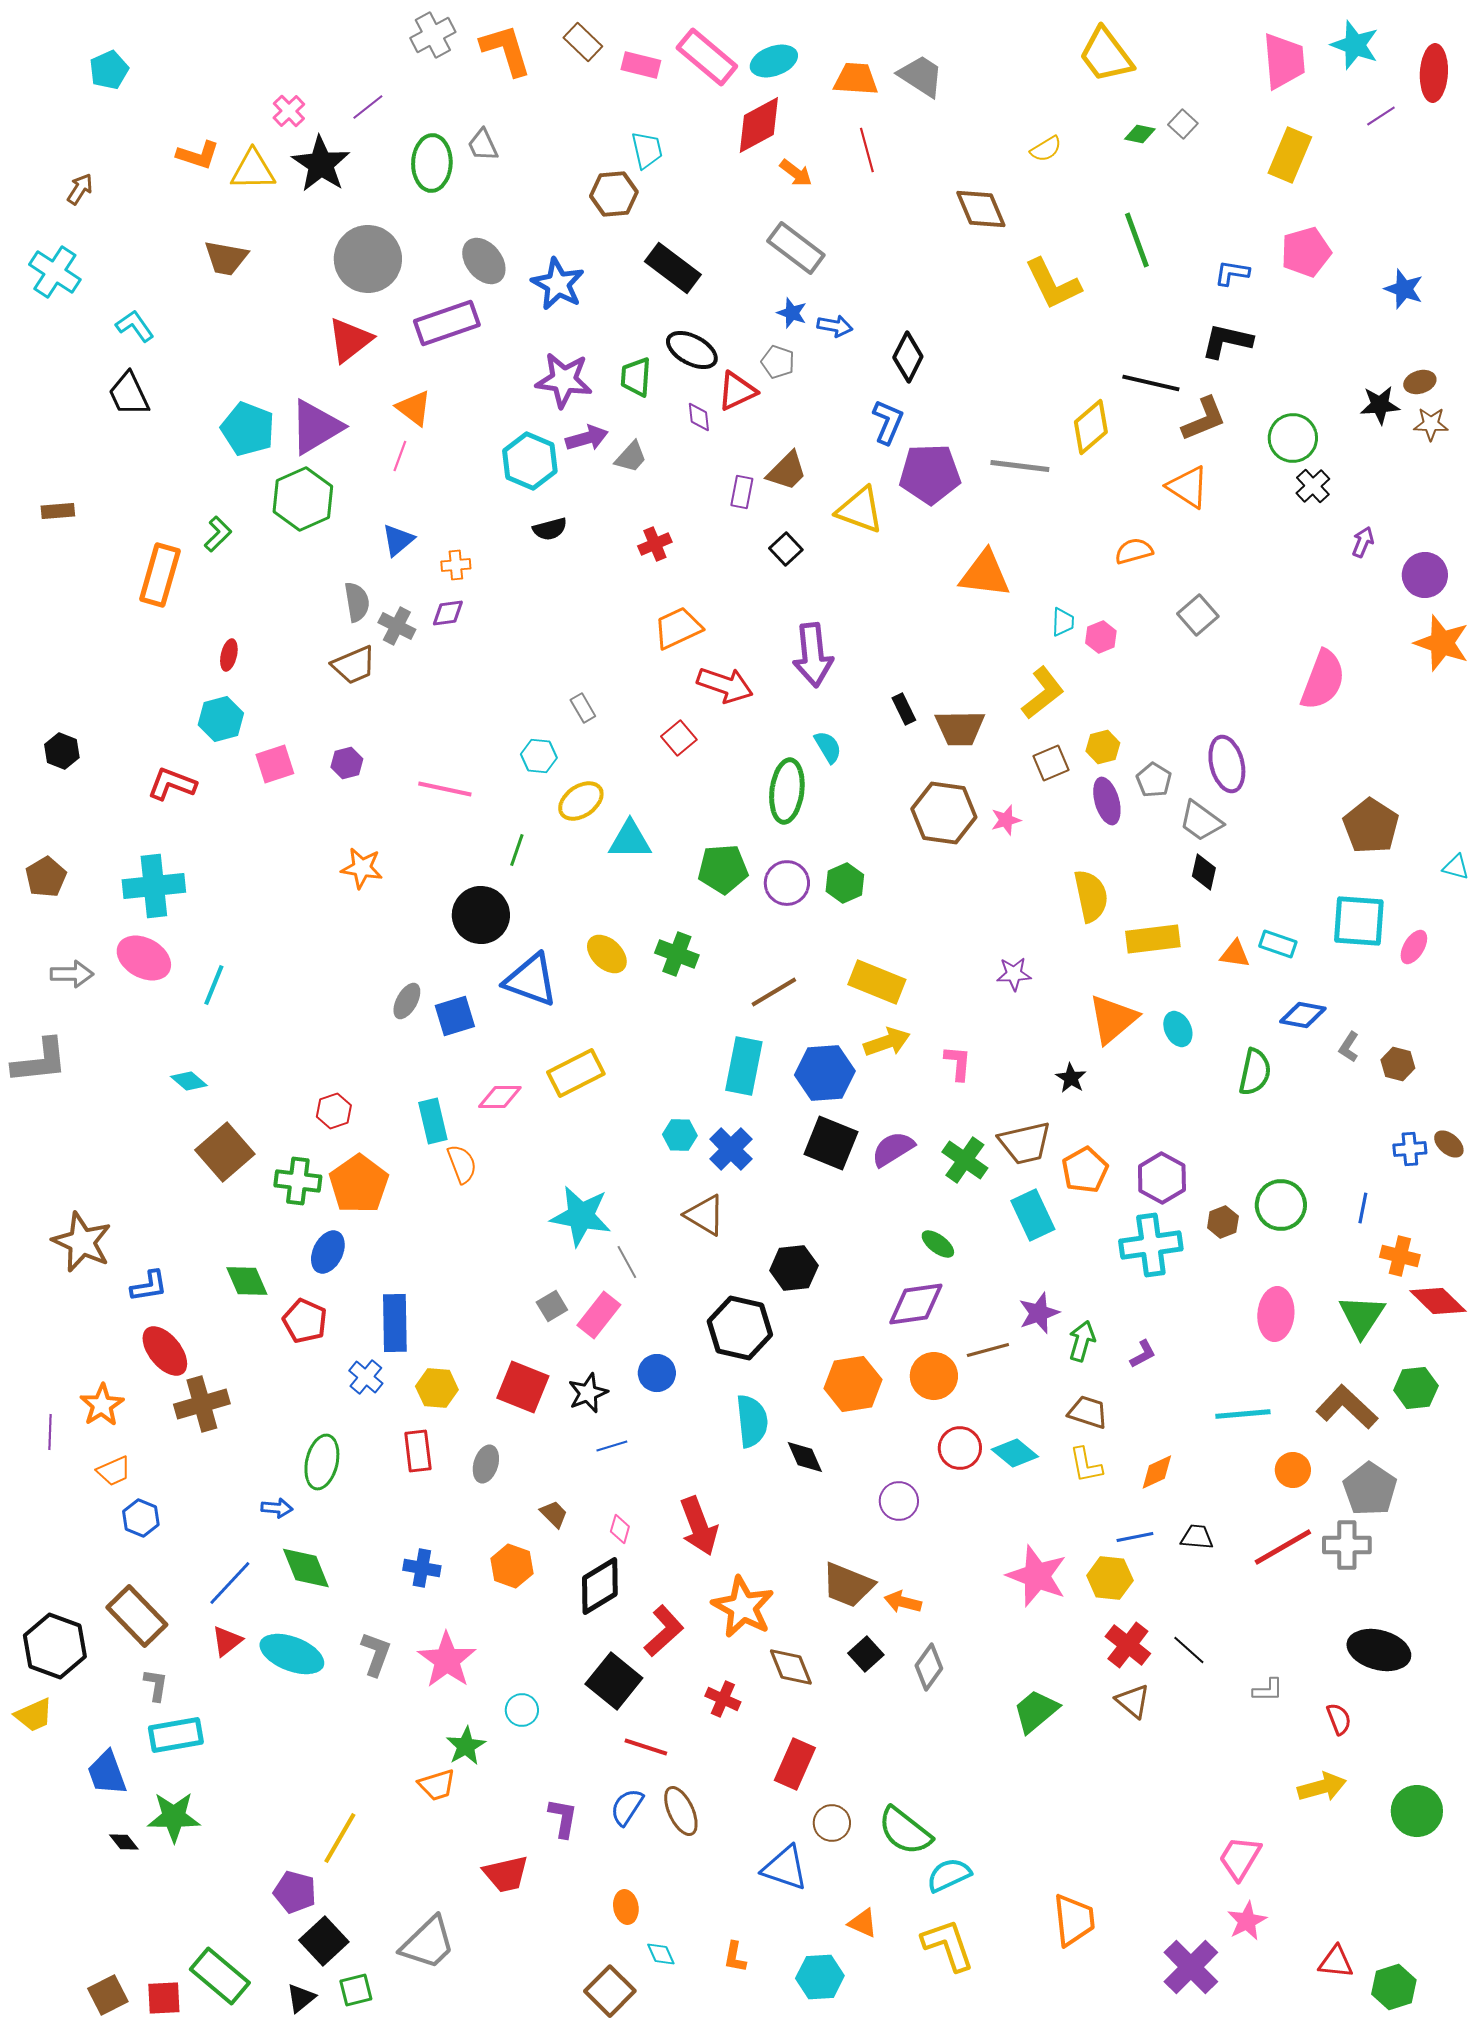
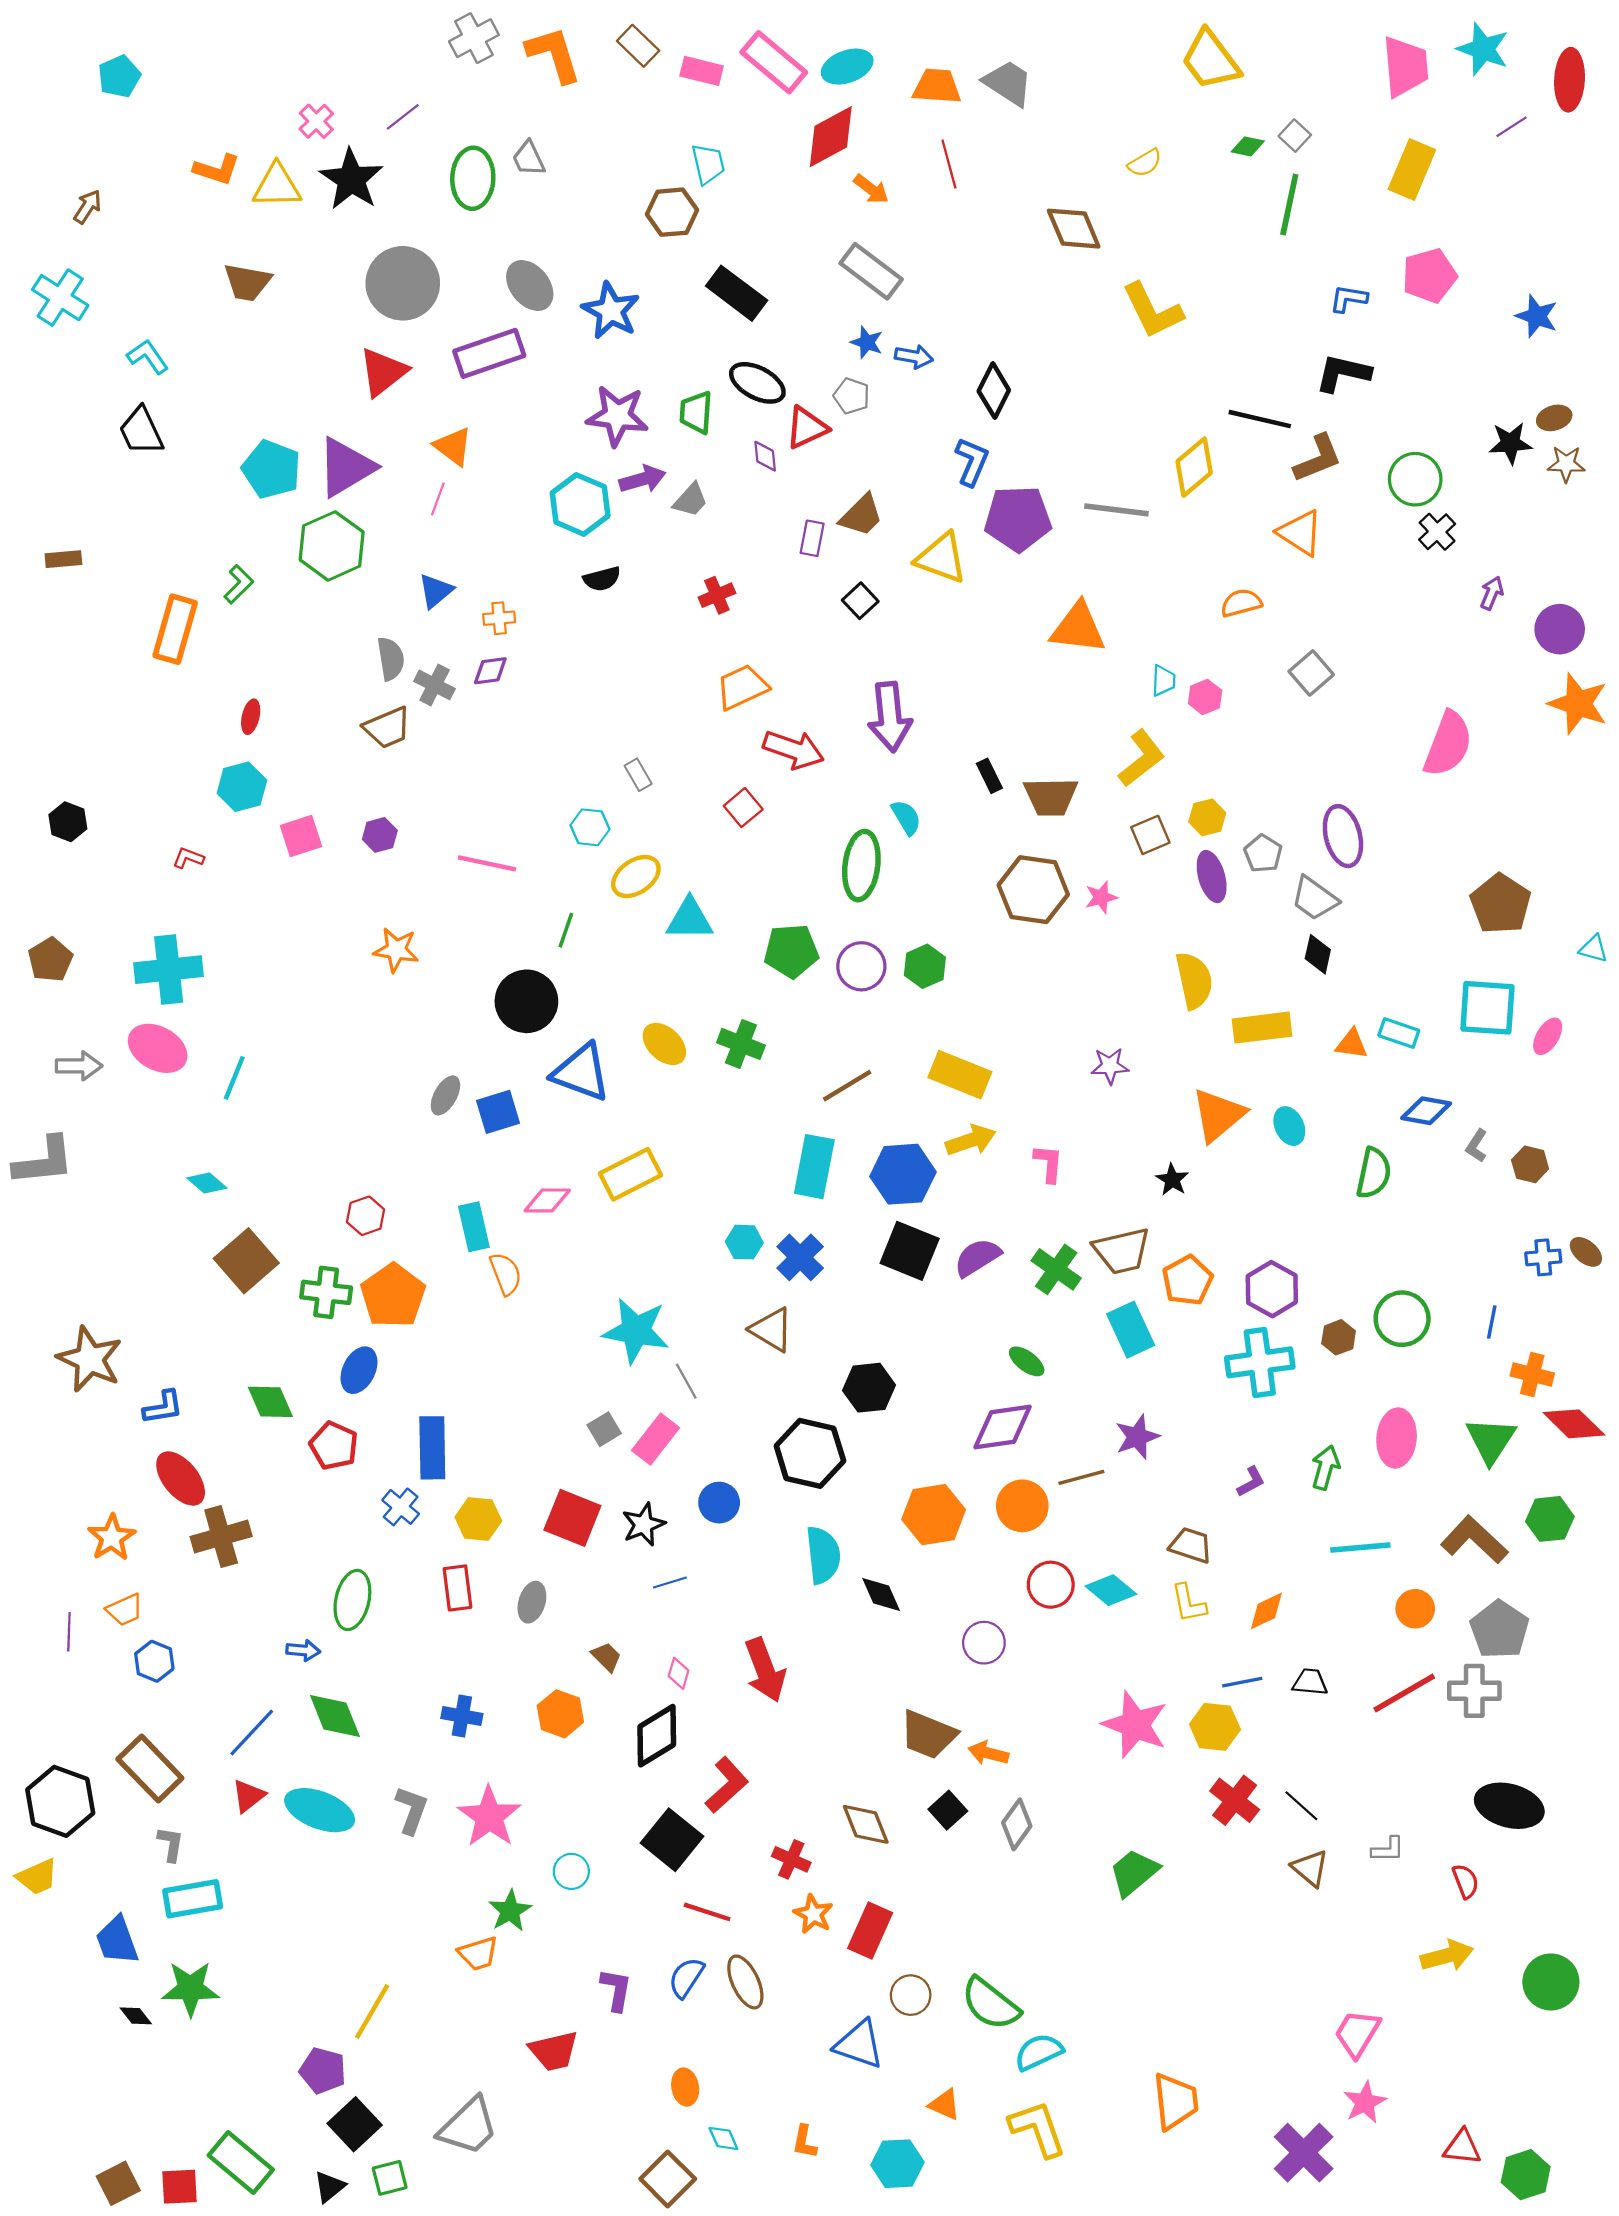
green line: (1137, 240) -> (1289, 204), moved, turned 32
red L-shape: (172, 784) -> (188, 858), size x0.6
green arrow: (1082, 1341) -> (1325, 1468), moved
purple line: (50, 1432) -> (69, 1632), moved
orange star: (743, 1607) -> (813, 1914), moved, size x0.6
brown triangle: (1133, 1701) -> (1310, 1868), moved

